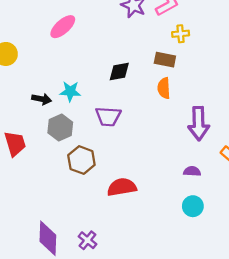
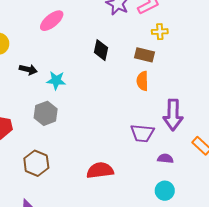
black diamond: (119, 71) -> (101, 50), moved, turned -70
black arrow: (42, 99) -> (28, 70), moved
purple trapezoid: (108, 116) -> (142, 133), moved
brown hexagon: (81, 160) -> (36, 163), moved

